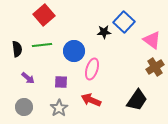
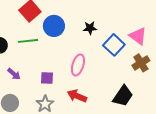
blue square: (124, 22) -> (114, 45), moved
blue circle: (74, 51) -> (54, 26), moved

